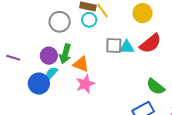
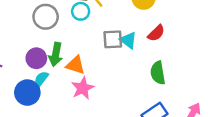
red semicircle: (150, 43) -> (156, 33), size x0.7
cyan triangle: (127, 47) -> (128, 40), turned 42
green semicircle: (156, 87) -> (158, 73), moved, turned 48

